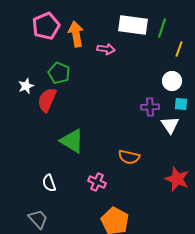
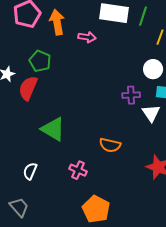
white semicircle: (49, 183) -> (30, 171), turned 42

